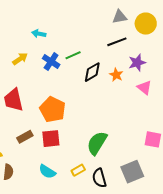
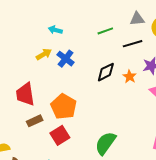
green line: (73, 55) -> (105, 31), moved
yellow arrow: (20, 59) -> (44, 54), moved
brown rectangle: (25, 137) -> (35, 121), moved
red square: (51, 139) -> (60, 135), turned -30

